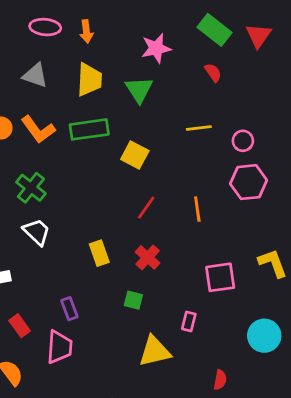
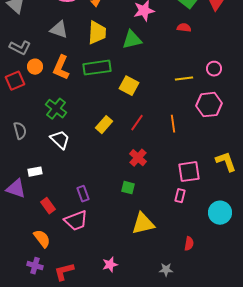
red semicircle: (213, 73) -> (184, 28), turned -48
green triangle: (139, 90) -> (132, 40), turned 50
yellow line: (199, 128) -> (184, 79), moved
orange L-shape: (38, 129) -> (61, 68), turned 60
pink circle: (243, 141) -> (214, 69), moved
yellow rectangle: (99, 253) -> (104, 125), moved, turned 60
pink rectangle: (189, 321) -> (180, 196), moved
pink trapezoid: (59, 347) -> (76, 221), turned 65

